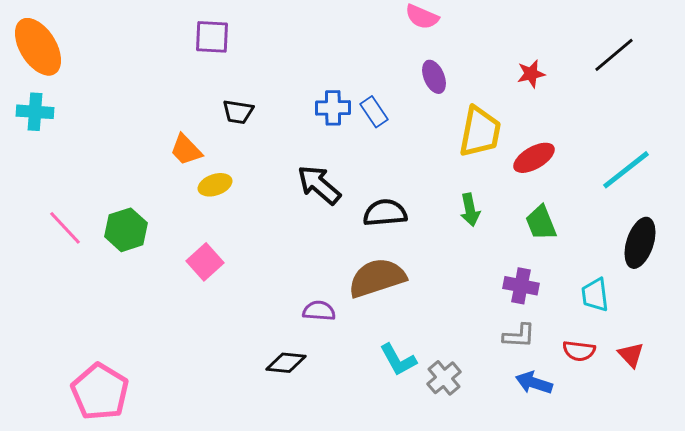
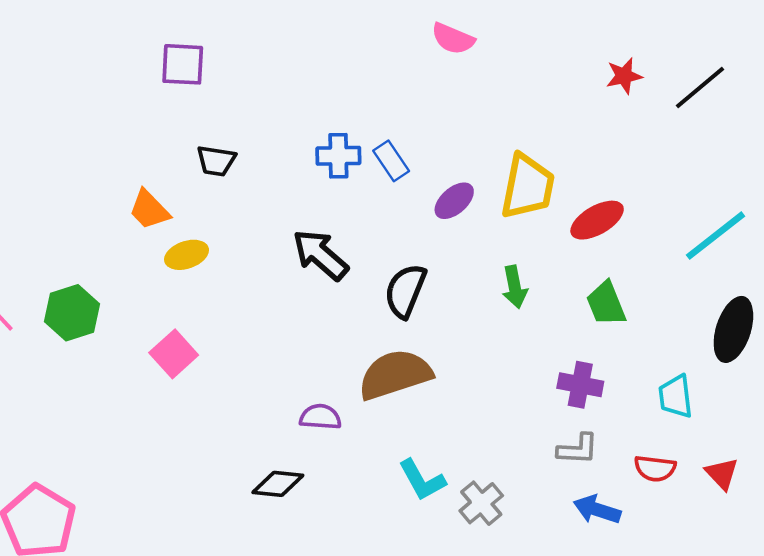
red star: (531, 74) -> (624, 76), moved
purple ellipse: (434, 77) -> (454, 201), moved, turned 72
black semicircle: (385, 213) -> (405, 291), turned -63

